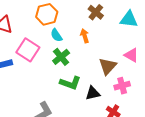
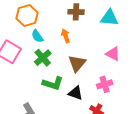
brown cross: (96, 12) -> (76, 12), turned -35
brown triangle: (108, 66) -> (77, 63), moved
black triangle: (93, 93) -> (76, 93), turned 35

